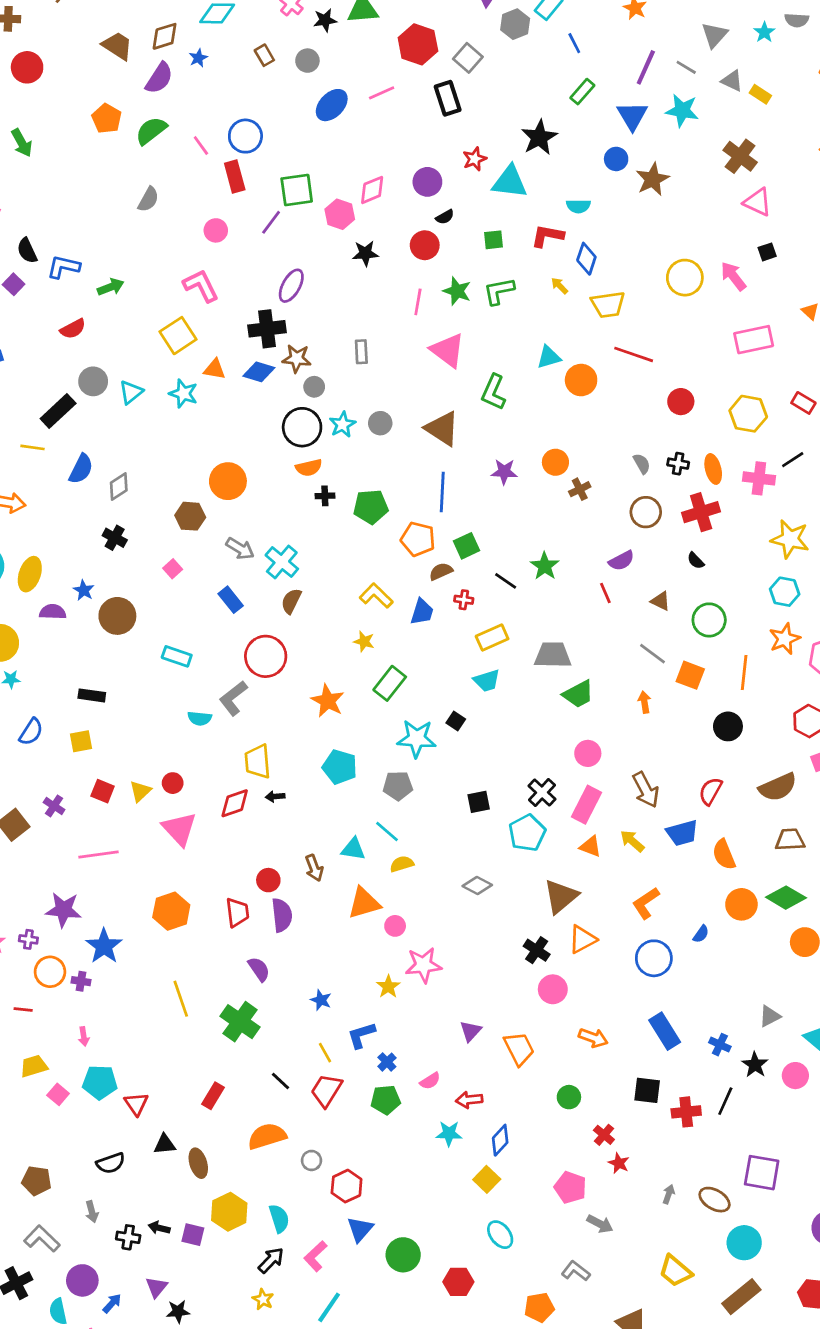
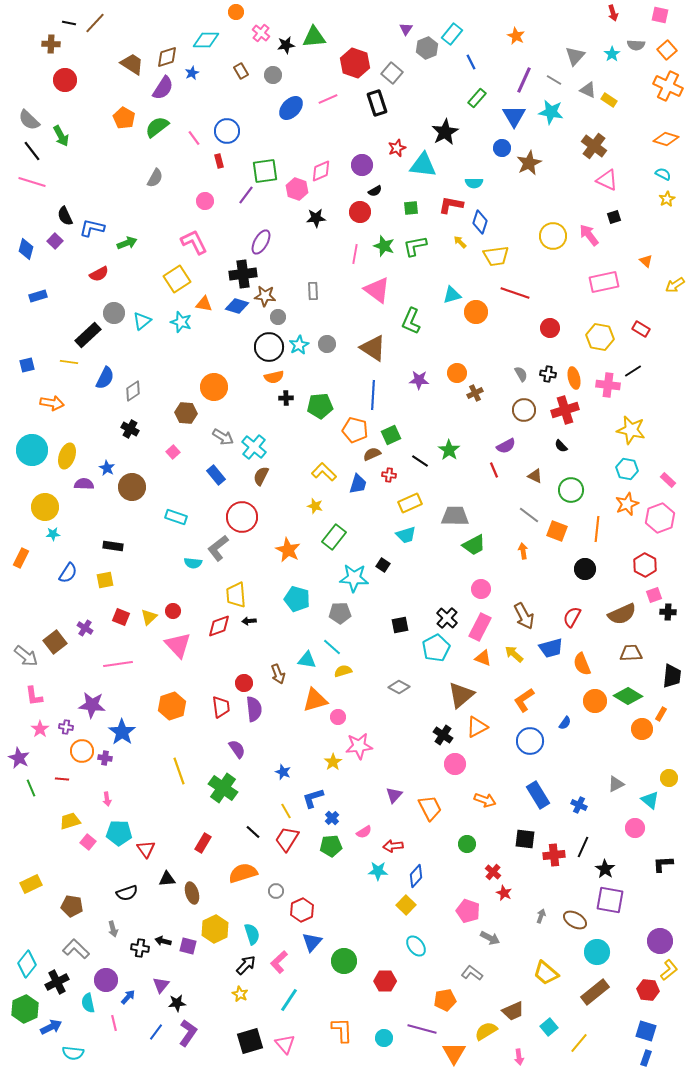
red rectangle: (235, 176) -> (219, 161), size x0.6
black star: (755, 1065) -> (605, 869), moved

